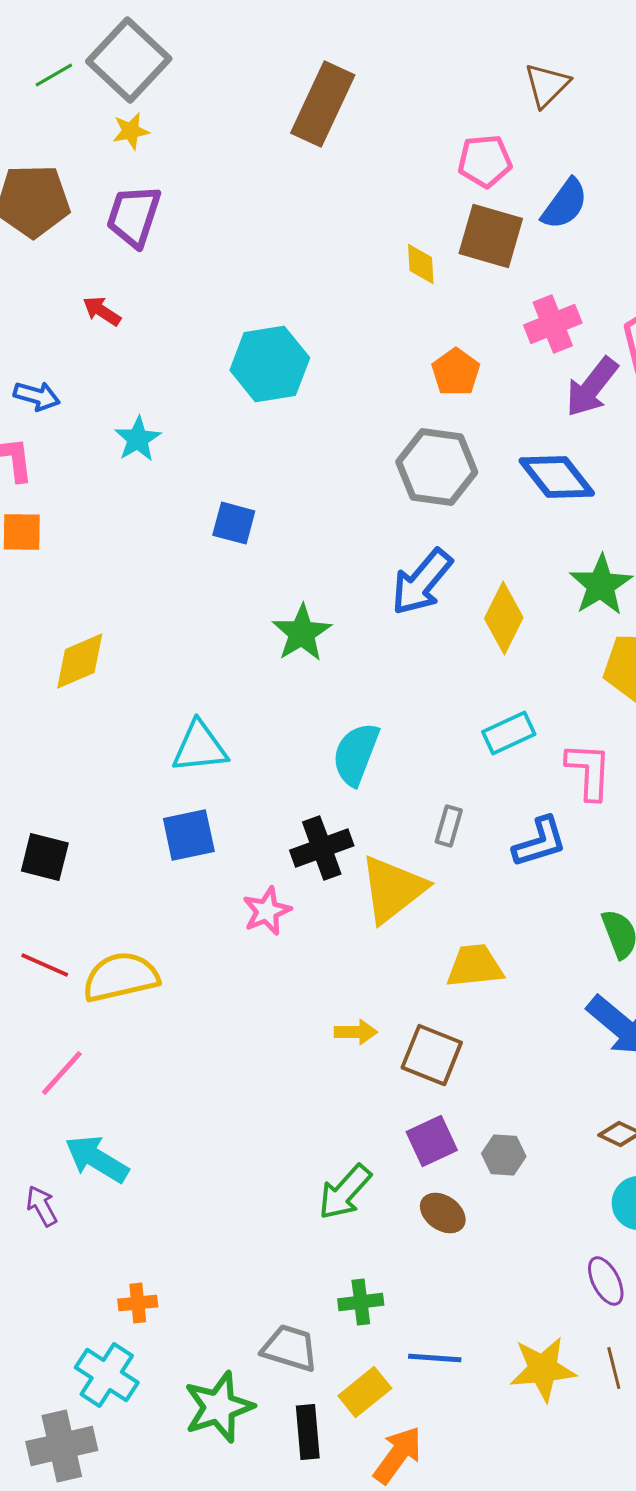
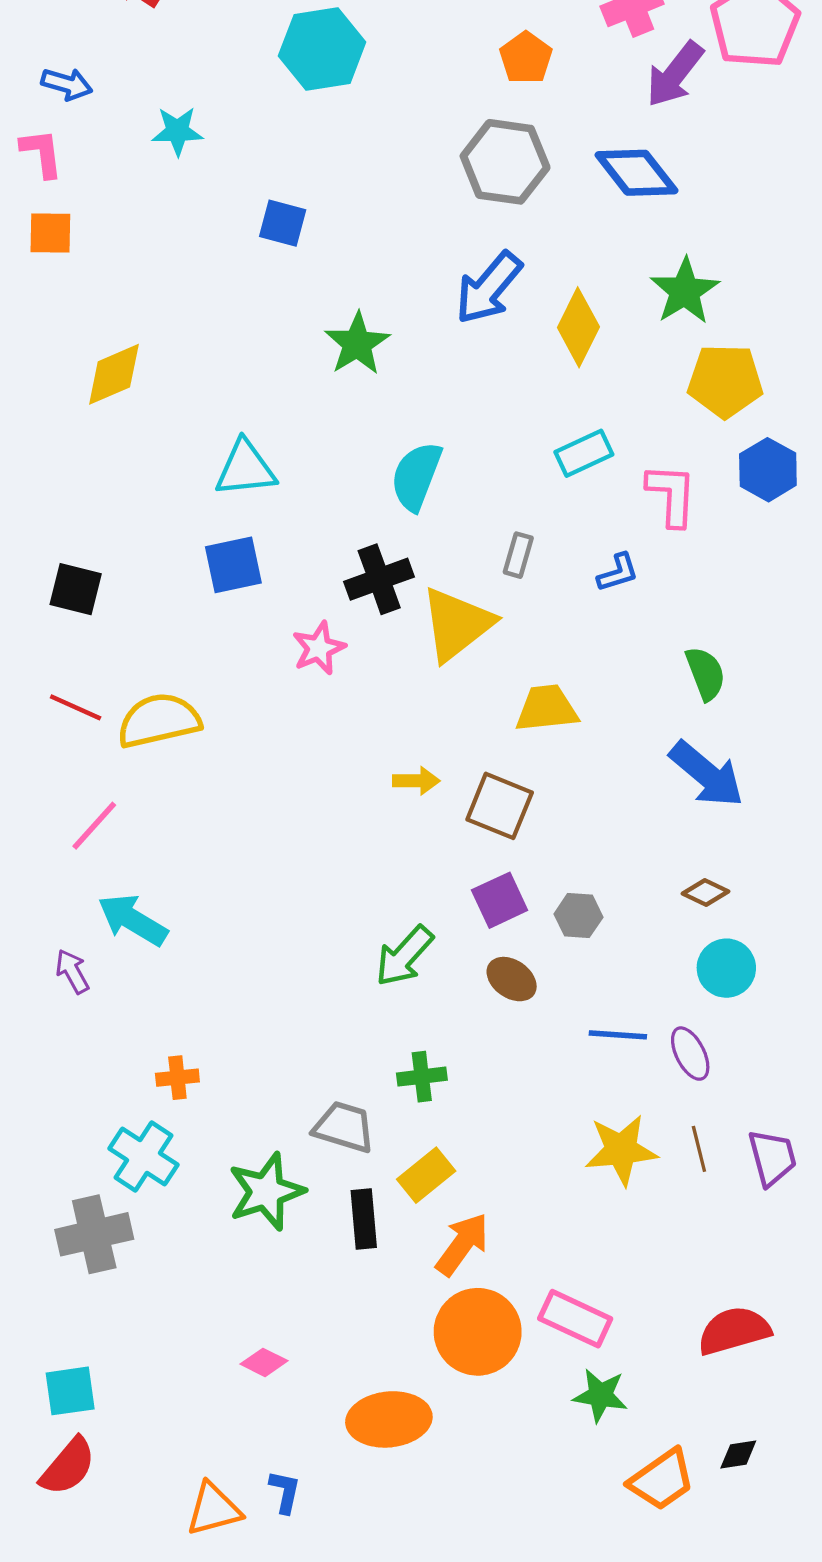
cyan star: (138, 439) -> (177, 131), turned 30
blue L-shape: (540, 842) -> (618, 573), size x0.7
blue line: (435, 1358) -> (618, 1035), moved

